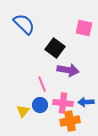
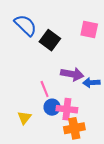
black square: (55, 48) -> (50, 40), moved
blue arrow: (86, 102) -> (91, 83), moved
blue circle: (40, 105) -> (52, 107), moved

